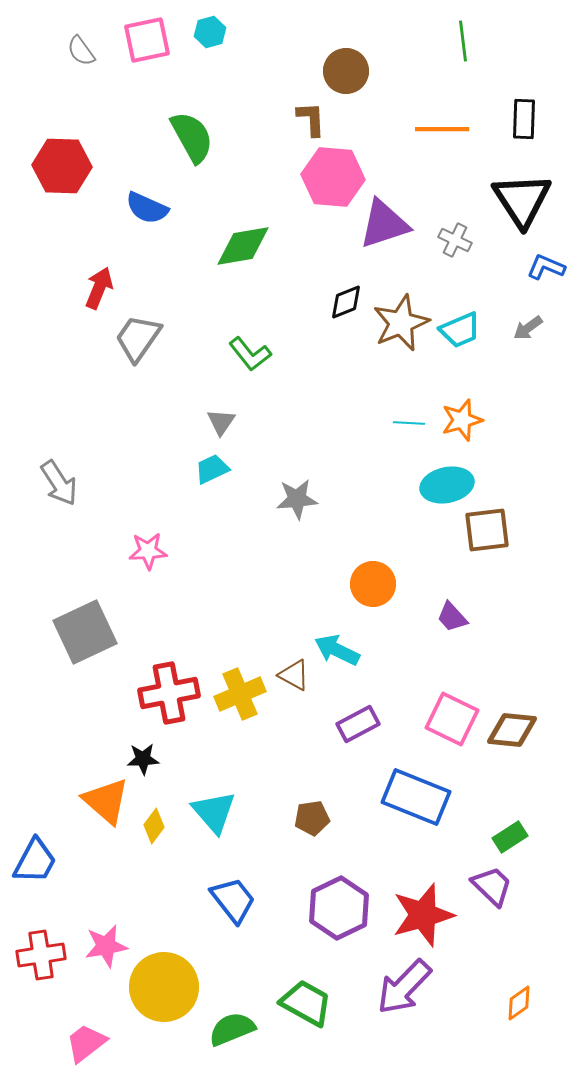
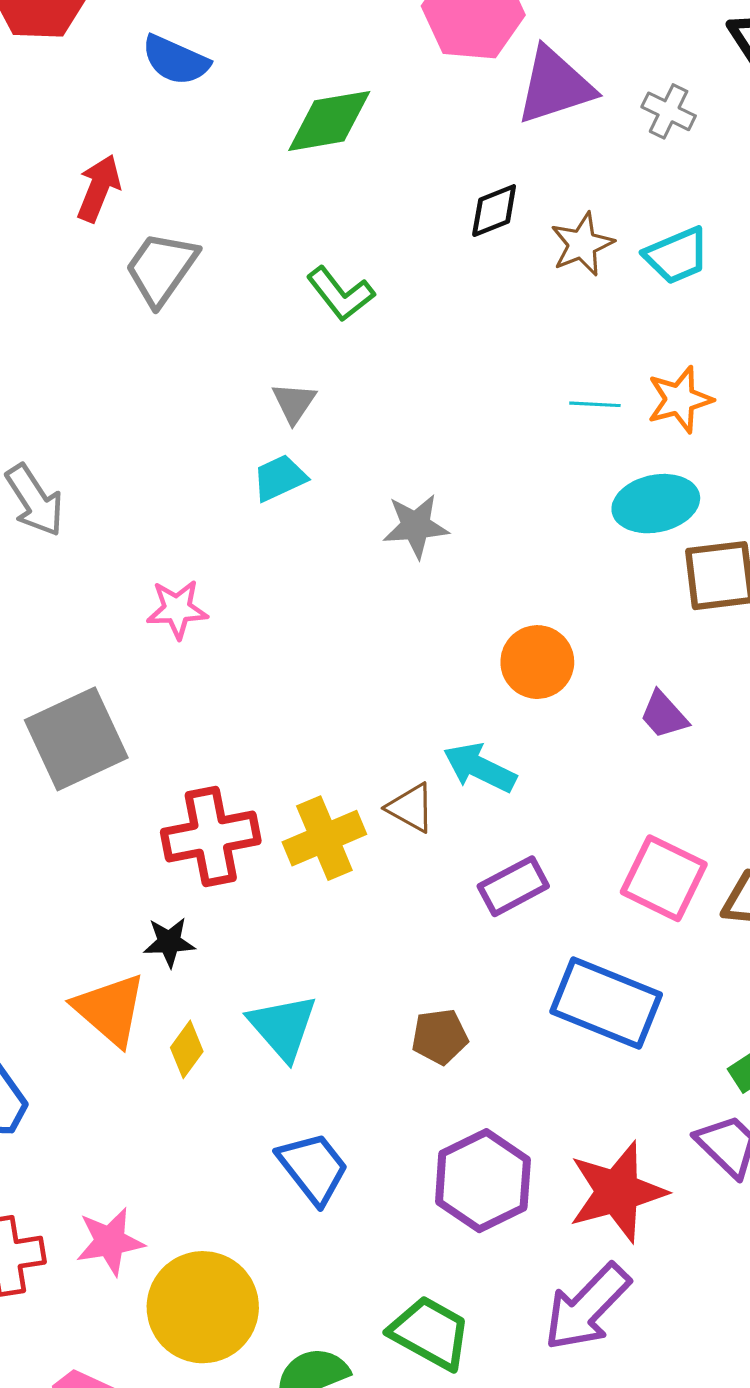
brown star: (401, 323) -> (582, 244), size x0.7

